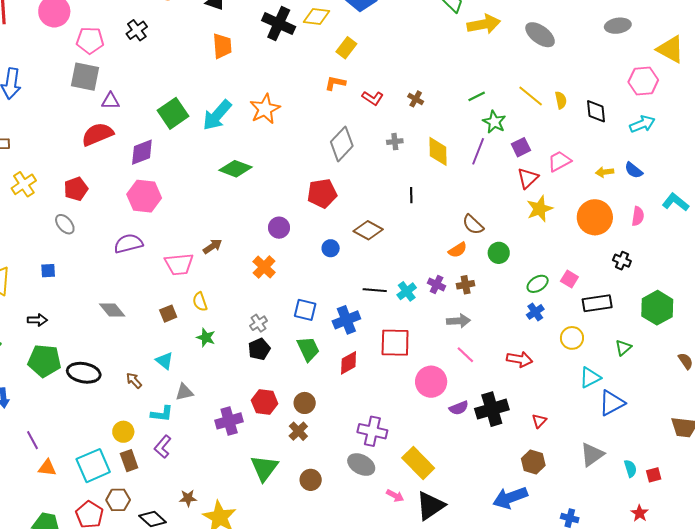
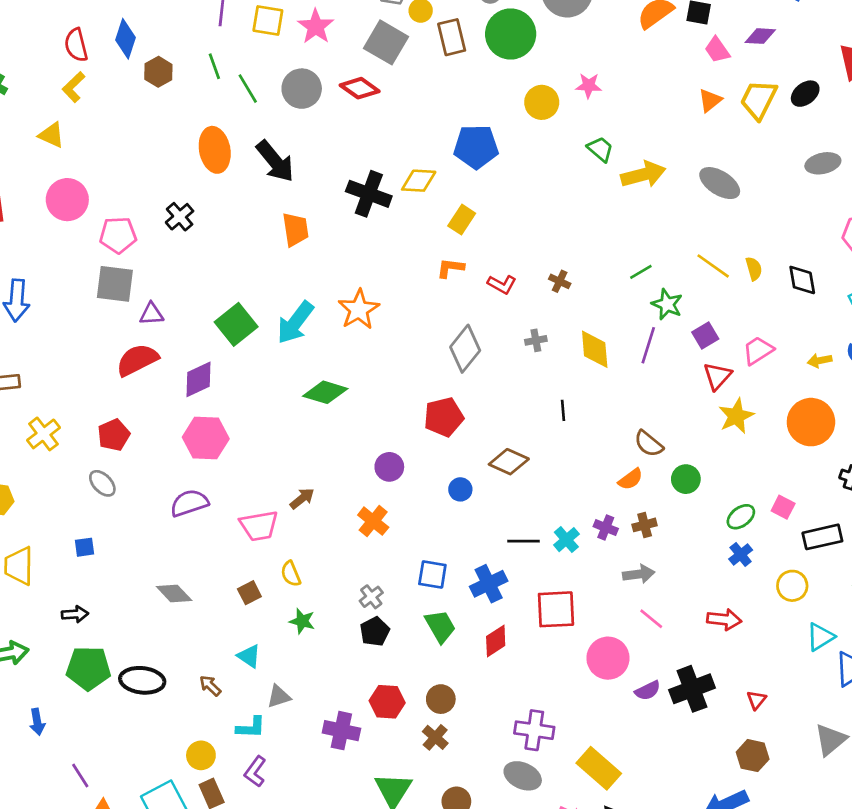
purple cross: (229, 421) -> (341, 731), turned 32

